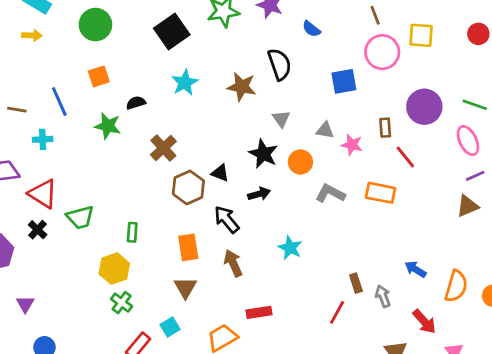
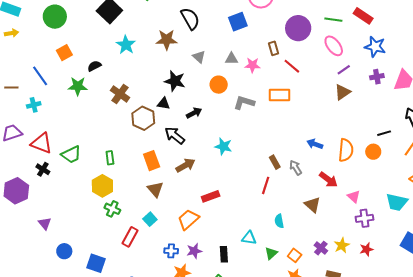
black star: (263, 154) -> (175, 81), moved
brown arrow: (233, 263) -> (185, 165), turned 96

